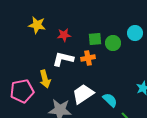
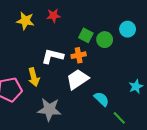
red star: (64, 35) -> (54, 16), moved
green square: (95, 39) -> (86, 35), turned 32
white trapezoid: (83, 94) -> (78, 79), moved

